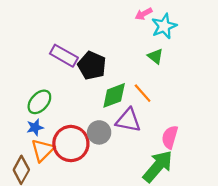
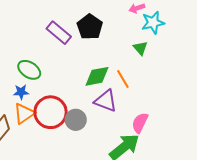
black pentagon: (92, 66) -> (90, 27), moved
green ellipse: (39, 102) -> (29, 70), turned 70
gray circle: (99, 132) -> (76, 120), moved

